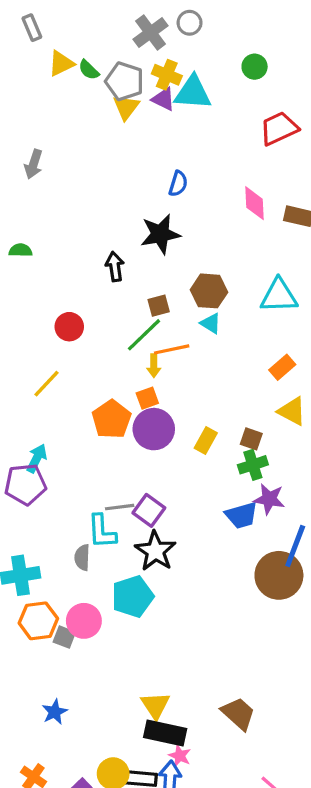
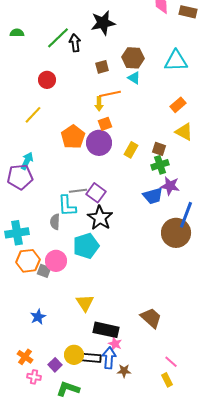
green line: (144, 335) -> (58, 38), moved
orange square: (147, 398) -> (105, 124), moved
yellow triangle: (155, 705) -> (85, 303), moved

